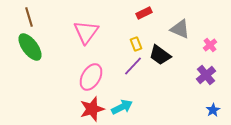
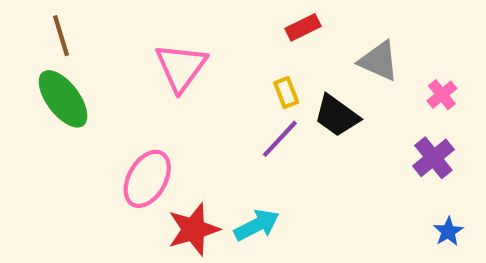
pink ellipse: (91, 77) -> (147, 179), moved

